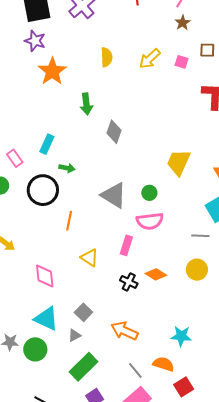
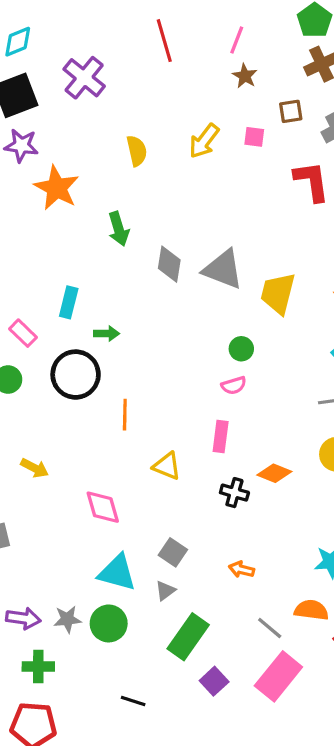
gray triangle: (114, 195) -> (223, 269), moved
pink semicircle: (150, 221) -> (234, 385), moved, size x0.6
orange arrow: (124, 331) -> (241, 569), size x0.6

